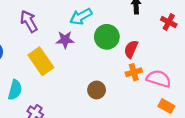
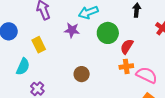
yellow rectangle: (41, 61) -> (39, 45), moved, size x0.7
brown circle: (97, 90) -> (82, 74), moved

